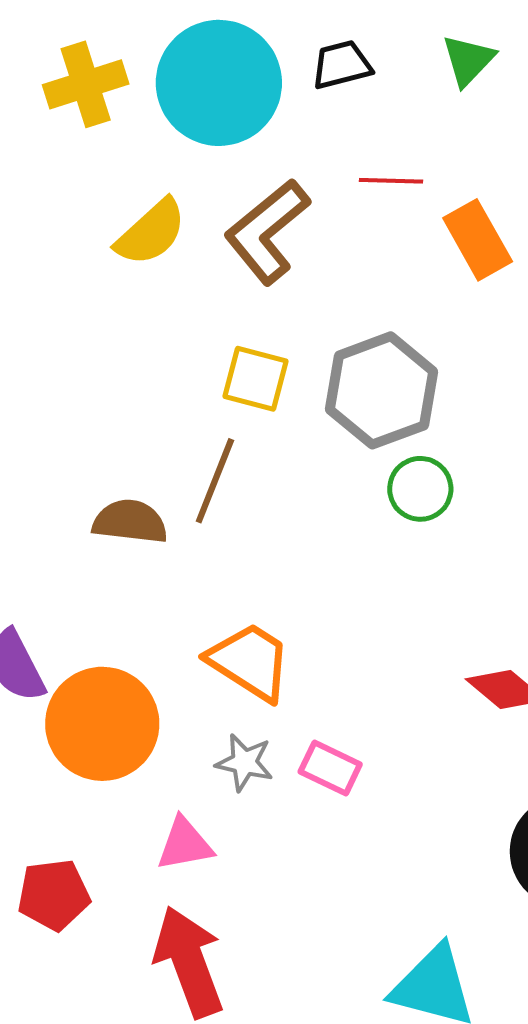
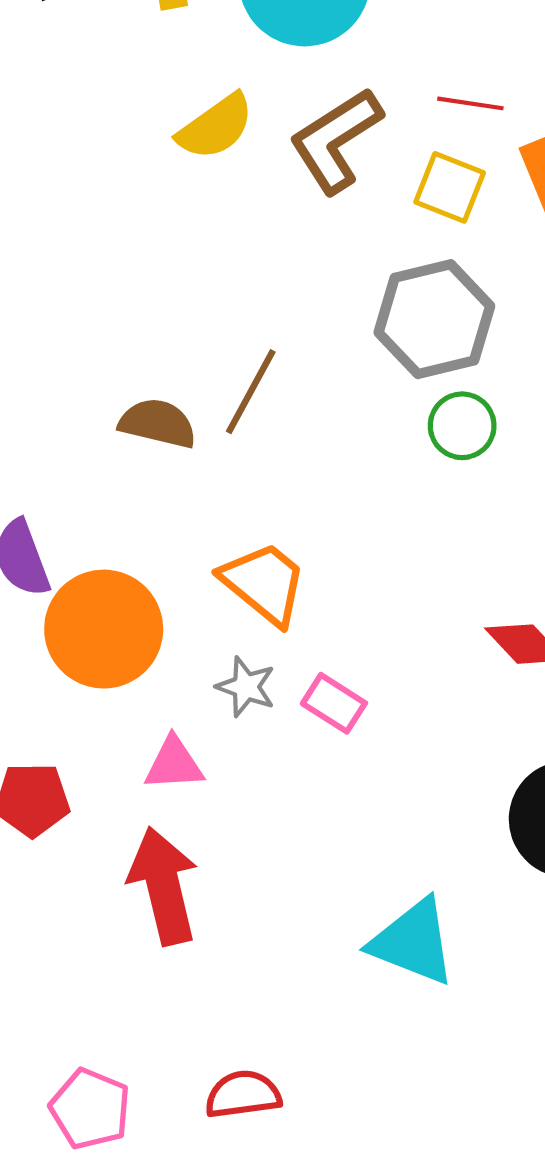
yellow square: (255, 379) -> (450, 187), moved

